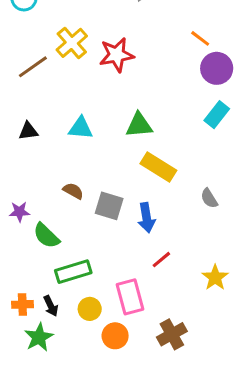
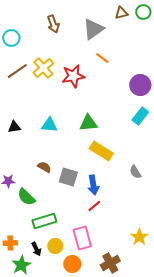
orange line: (200, 38) -> (102, 58), moved
brown line: (33, 67) -> (17, 71), moved
red line: (161, 260) -> (94, 206), moved
yellow star: (215, 278) -> (139, 237), moved
black arrow: (51, 306) -> (36, 249), moved

